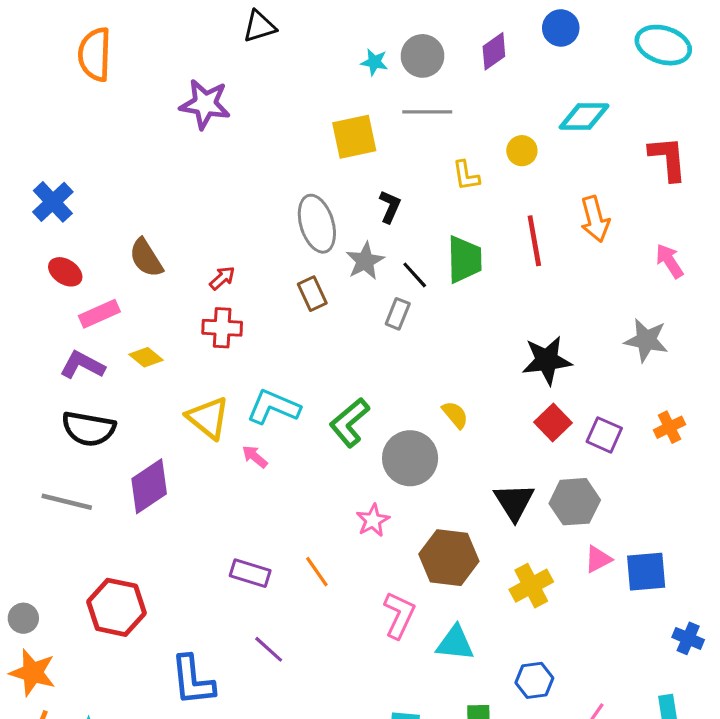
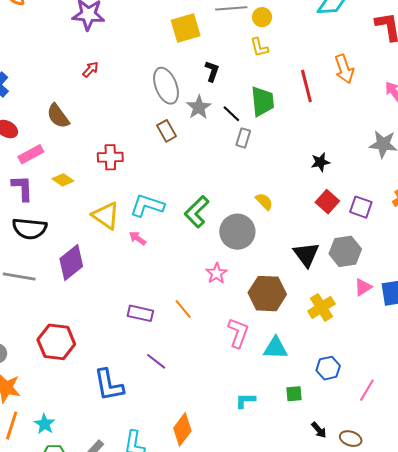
yellow circle: (522, 151) -> (262, 17), moved
red arrow: (222, 278) -> (91, 69), moved
gray rectangle: (398, 314) -> (243, 138), moved
black star: (547, 360) -> (320, 162), size x0.6
purple L-shape: (82, 365) -> (22, 188), turned 64

